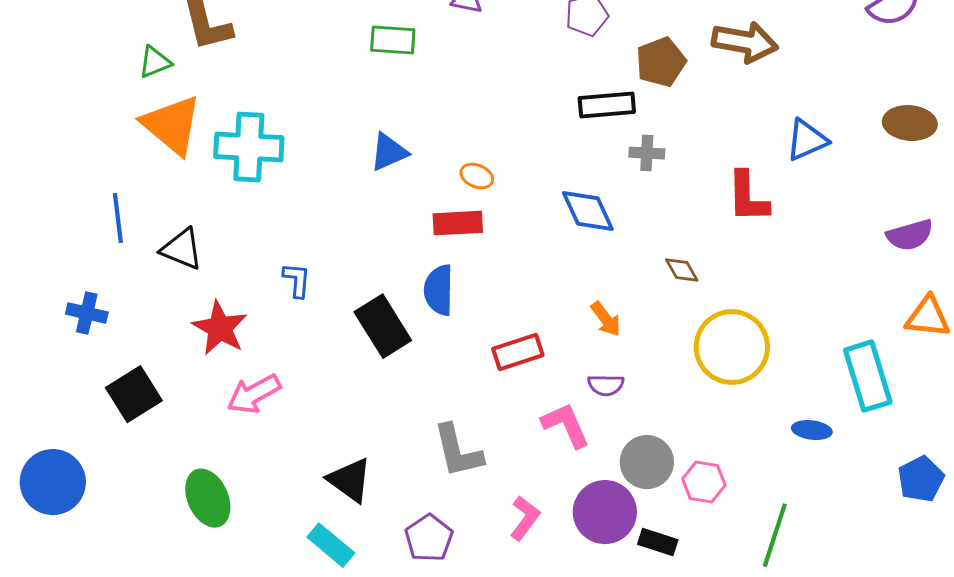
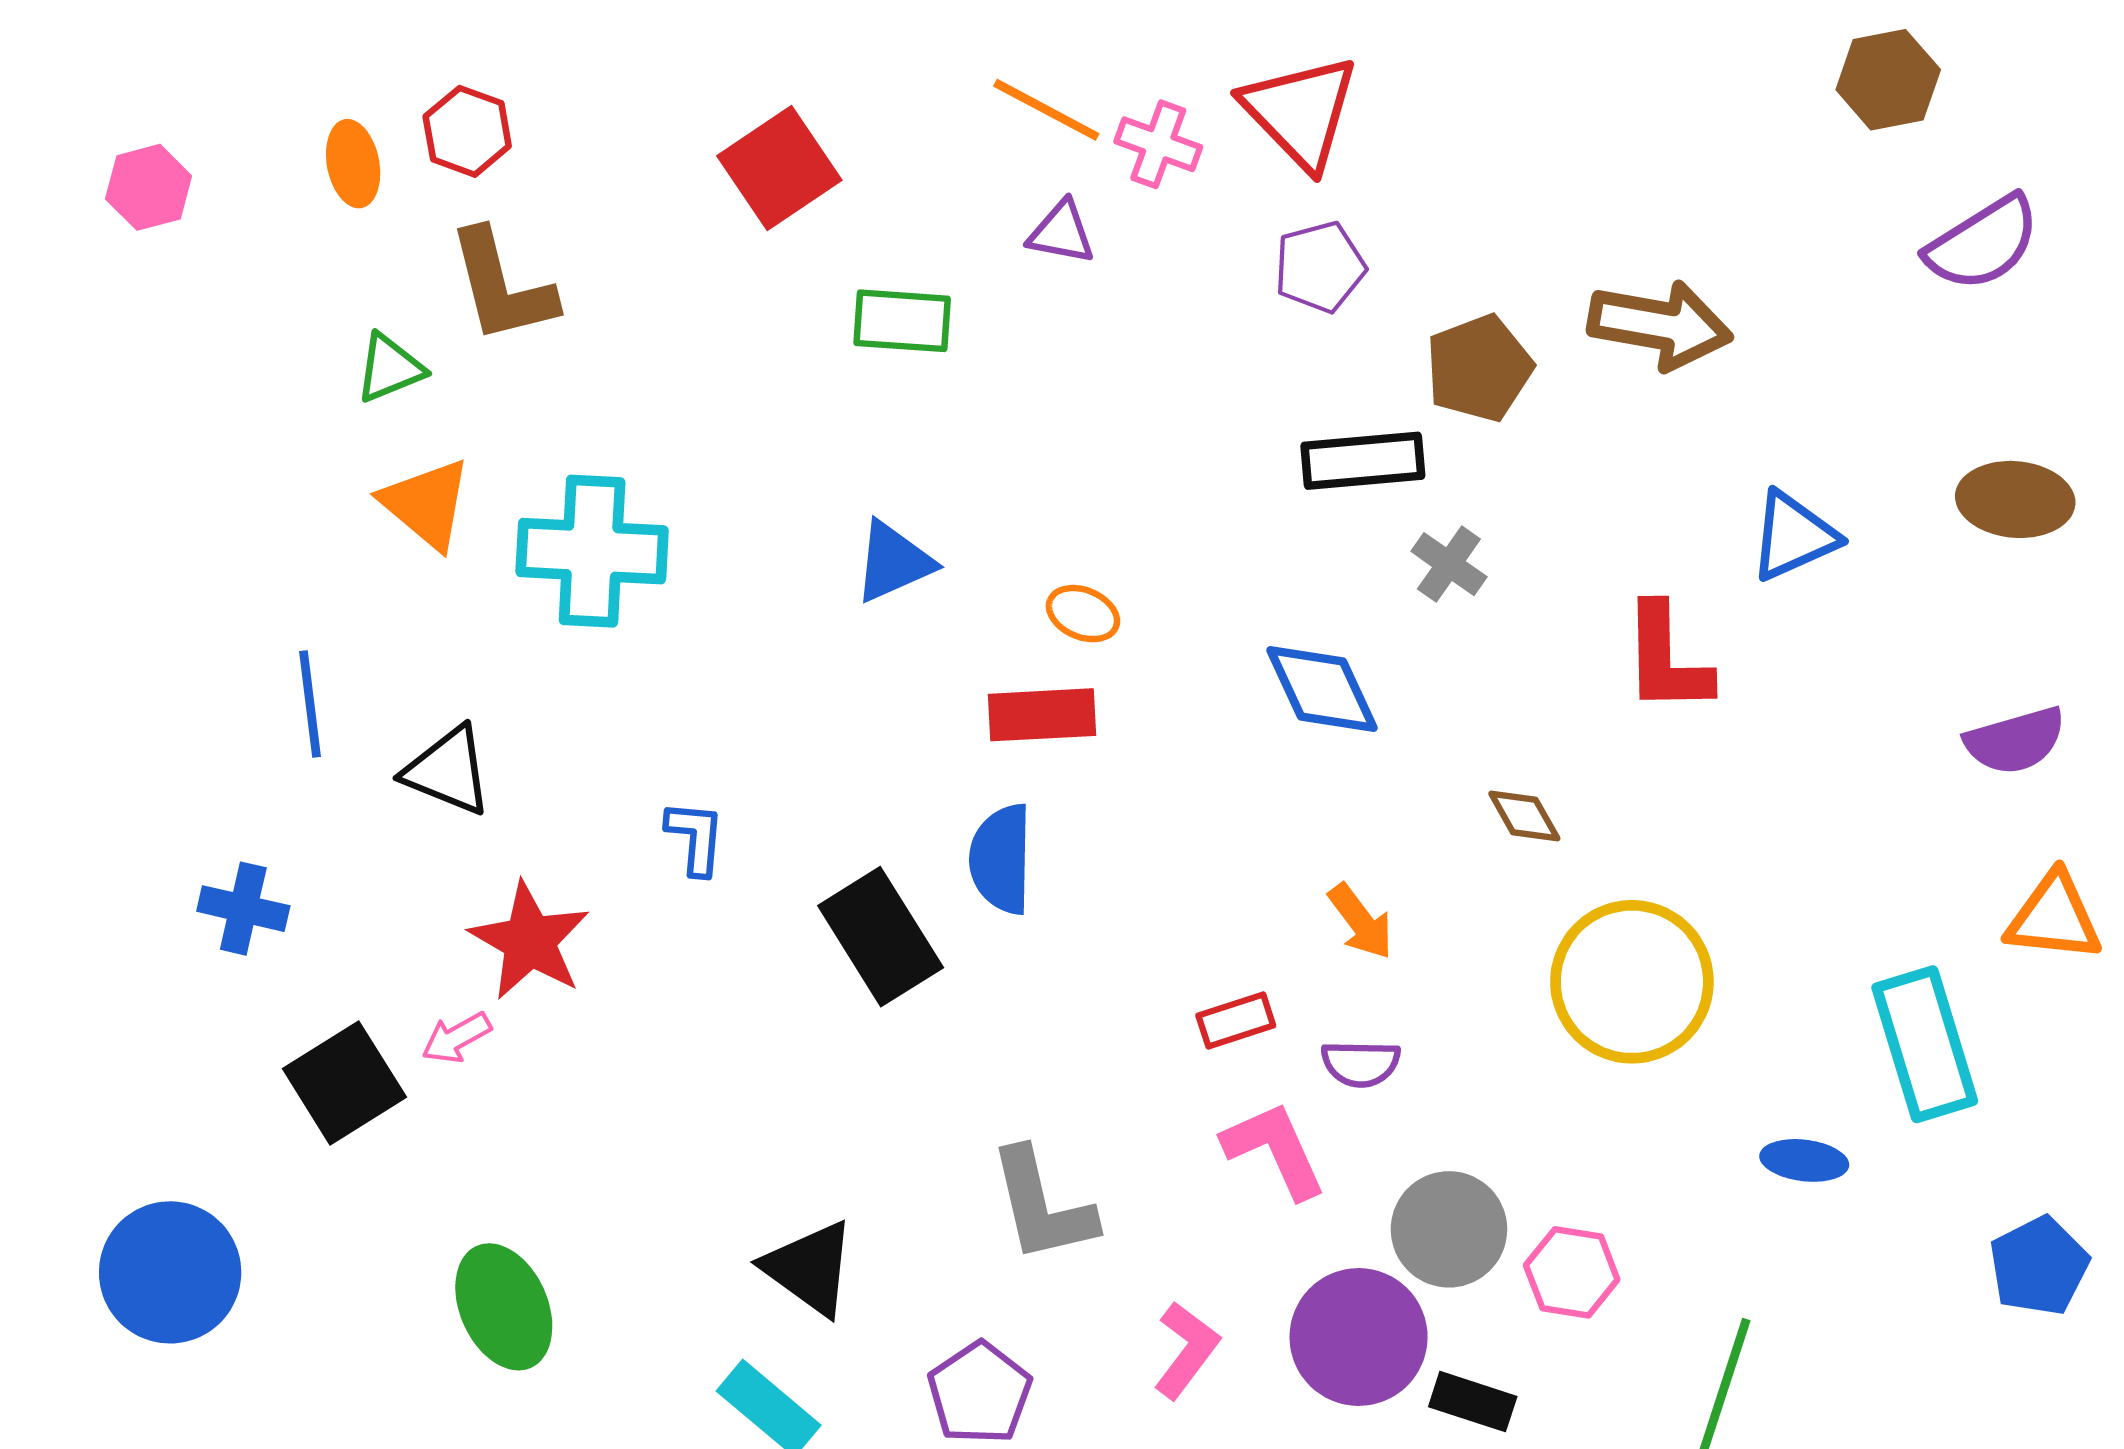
orange triangle: (172, 125) -> (426, 504), size x0.7
gray cross: (647, 153) -> (1449, 564), turned 32
red rectangle: (518, 352) -> (1236, 1021), moved, size x0.7
pink arrow: (254, 394) -> (456, 1038), moved, size x0.6

